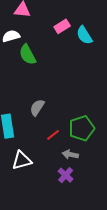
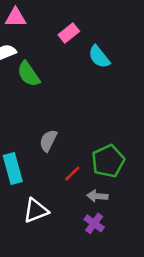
cyan semicircle: (84, 35) -> (99, 57), moved

